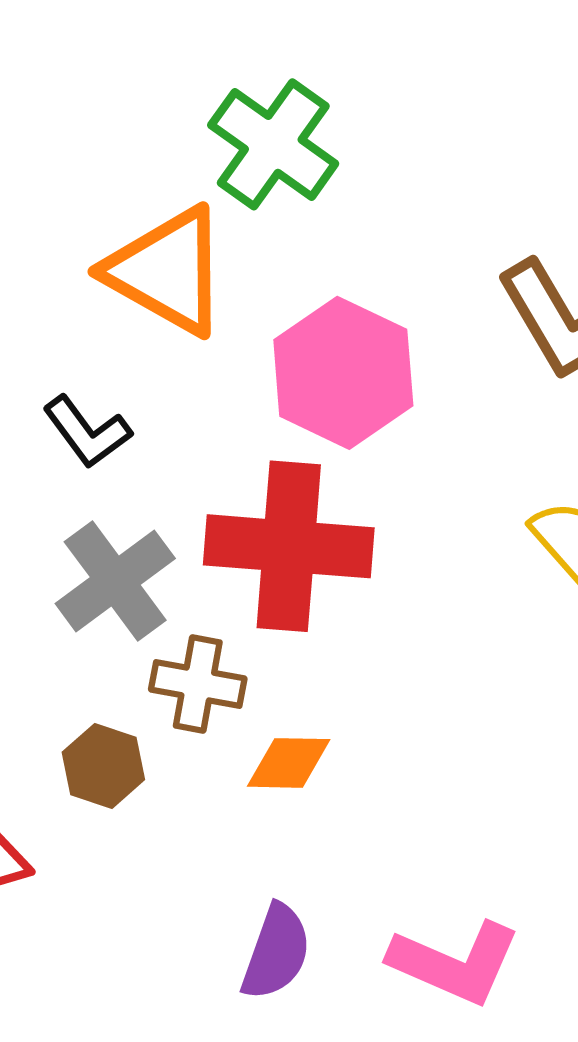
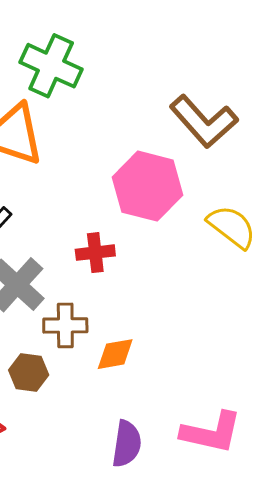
pink hexagon: (343, 373) -> (147, 186), moved
red cross: (289, 546) -> (95, 253), size x0.5

